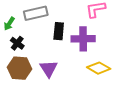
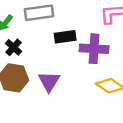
black rectangle: (59, 31) -> (65, 37), turned 72

